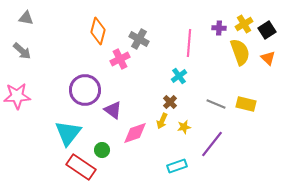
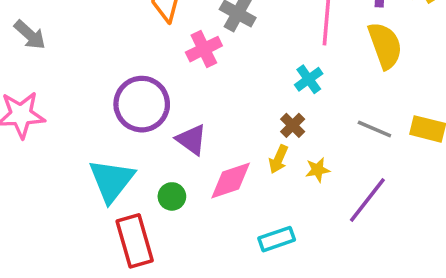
yellow semicircle: (240, 52) -> (385, 45), moved
green circle: (102, 150) -> (172, 196), moved
cyan rectangle: (177, 166) -> (277, 239), moved
red rectangle: (81, 167) -> (135, 241), turned 40

